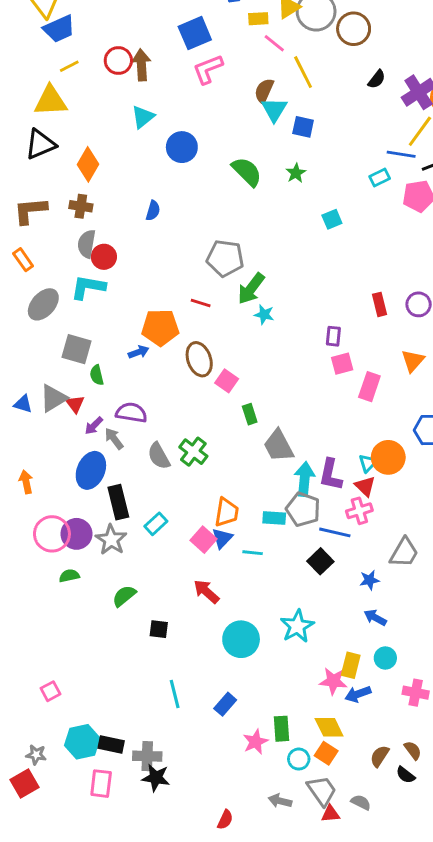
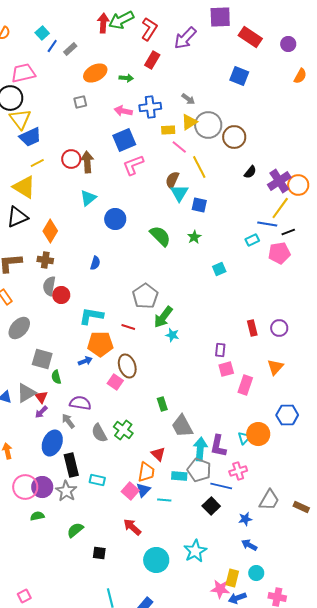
yellow triangle: (51, 101) -> (24, 187), turned 35
gray pentagon: (225, 258) -> (145, 296), turned 30
cyan L-shape: (88, 287) -> (91, 316), moved
pink square: (227, 381) -> (115, 382), moved
purple arrow: (94, 426) -> (41, 412), moved
red triangle: (365, 486) -> (158, 454), moved
cyan rectangle: (156, 524) -> (97, 480), turned 56

